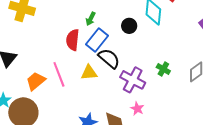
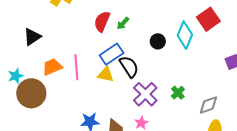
red semicircle: (73, 40) -> (102, 21), moved
blue rectangle: (97, 40) -> (112, 54), moved

